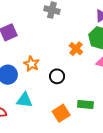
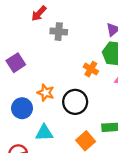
black circle: (57, 76) -> (75, 102), size x1.5

